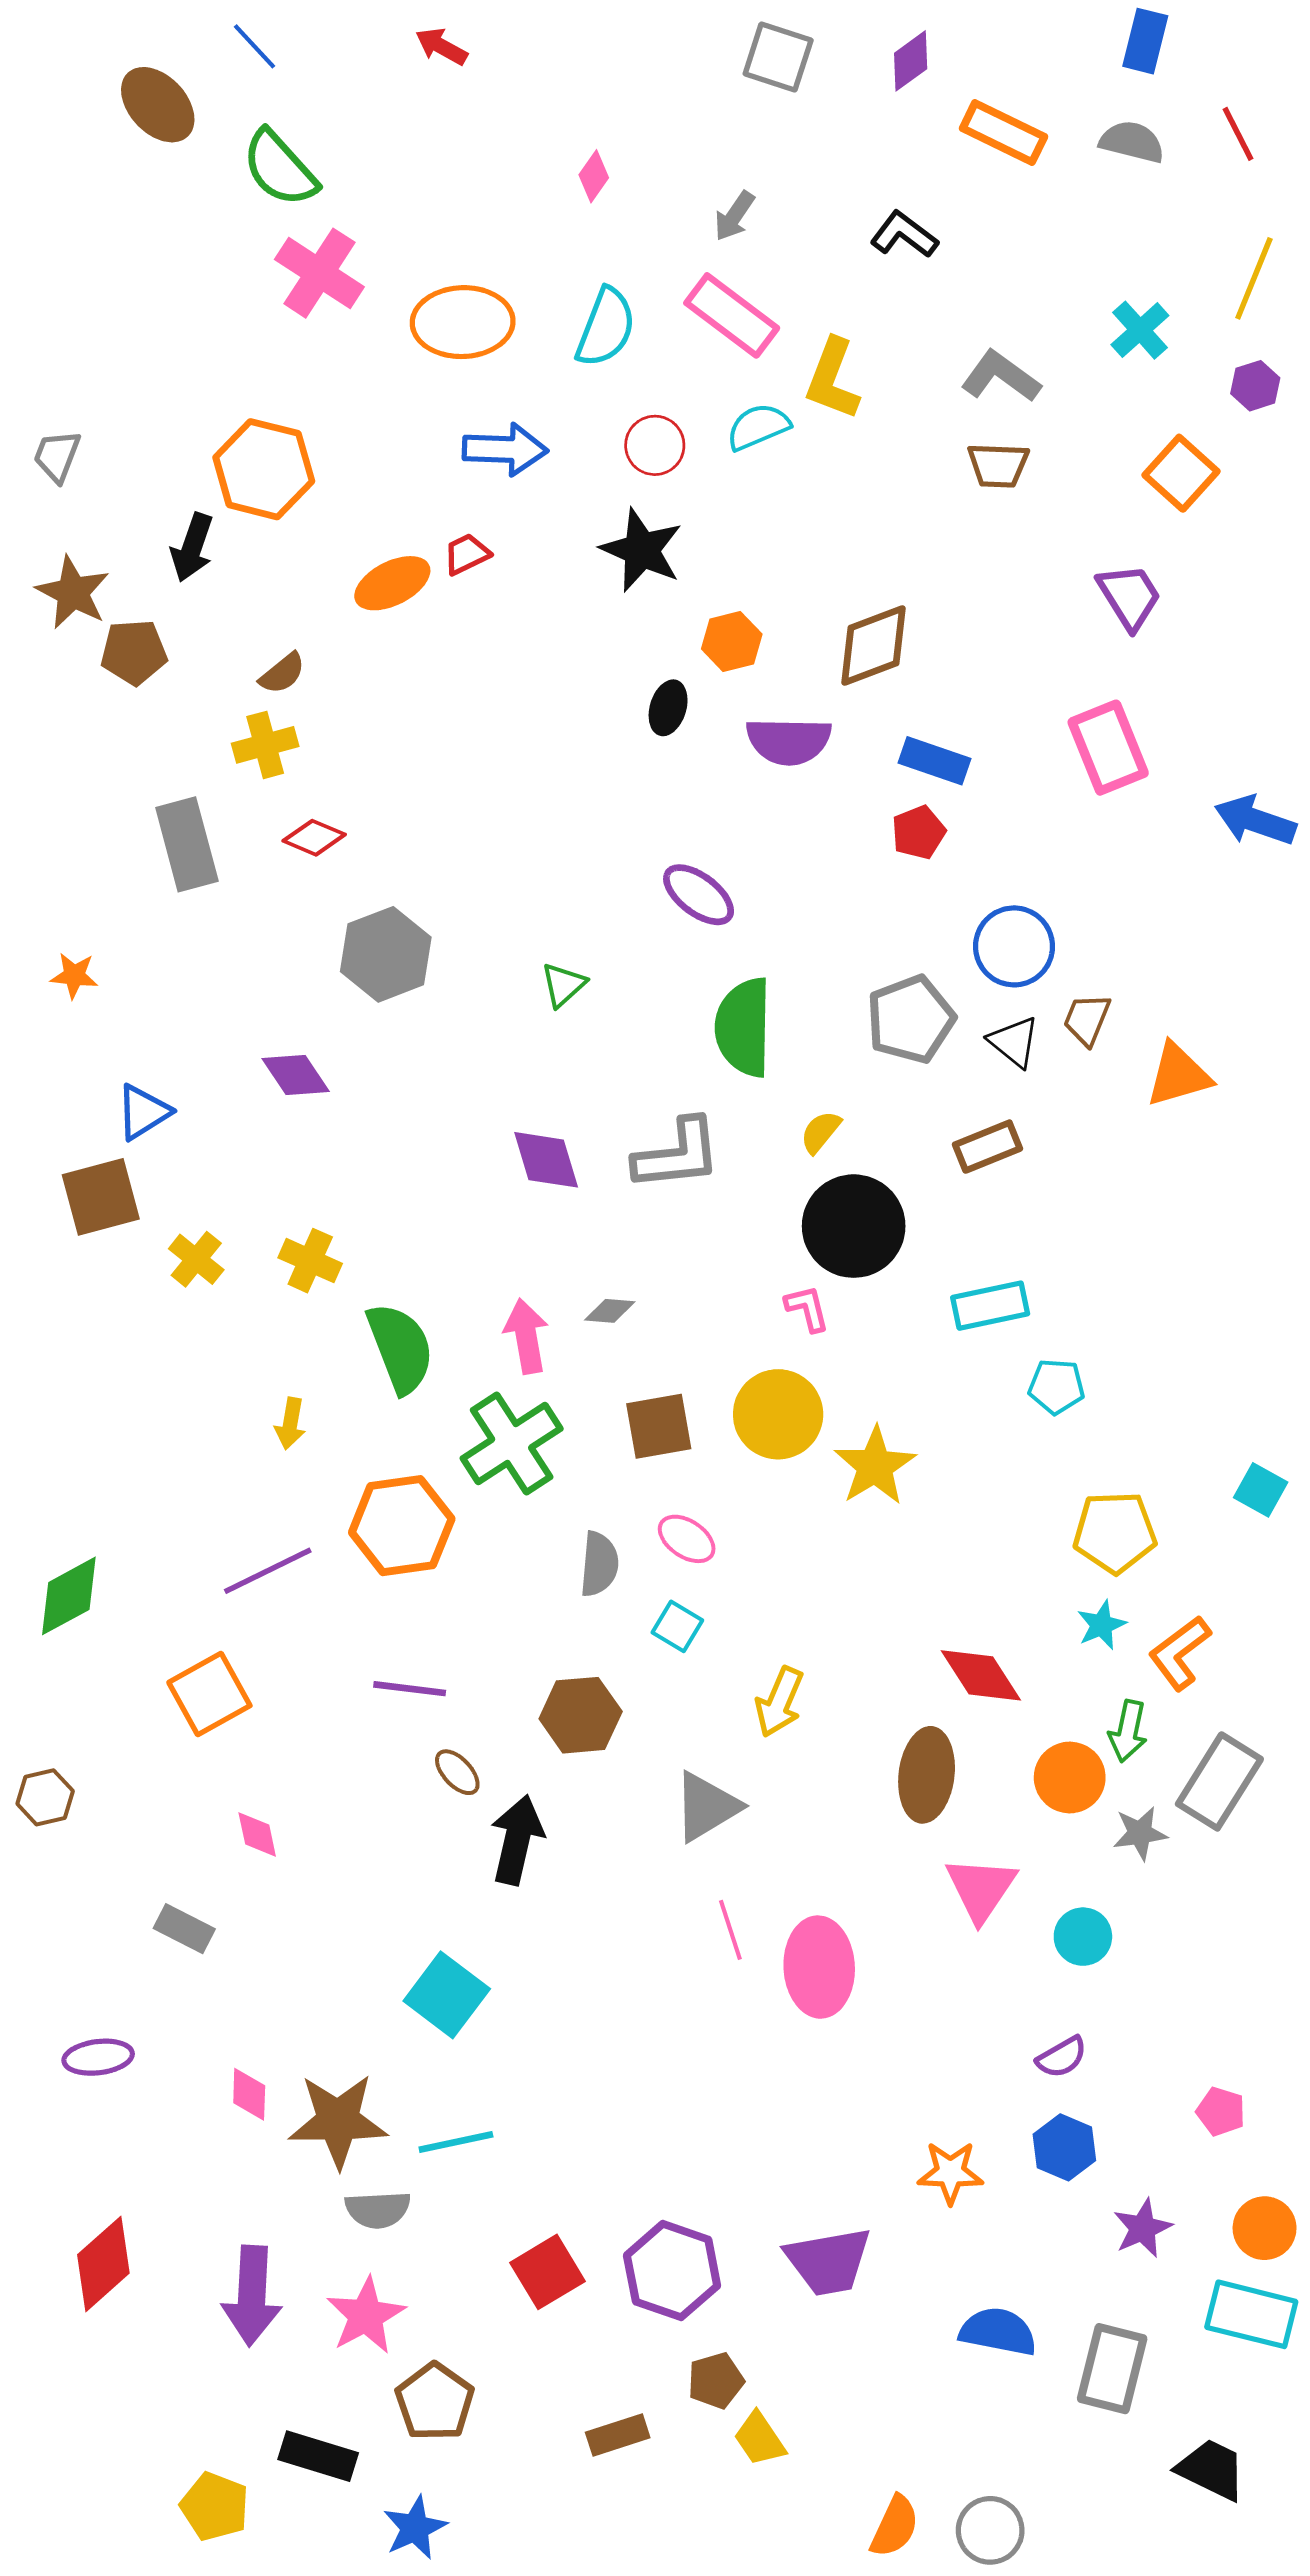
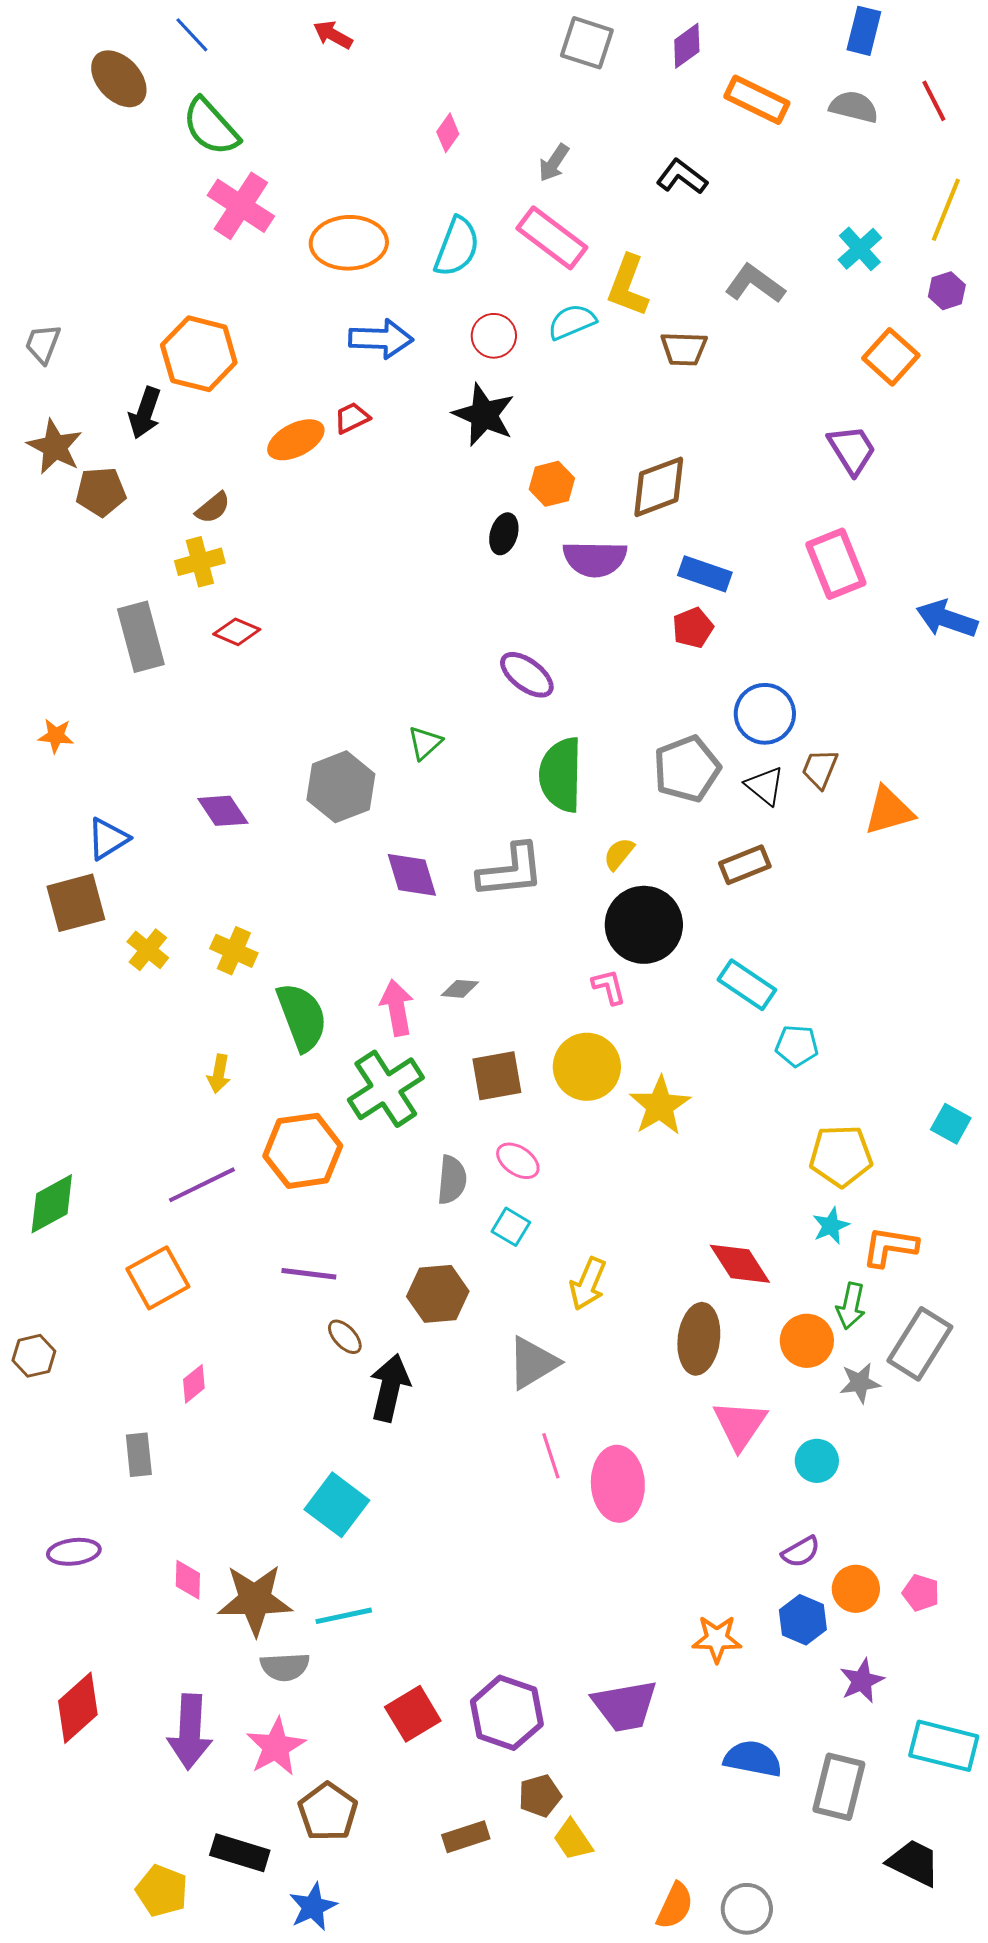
brown trapezoid: (998, 465) -> (684, 349), moved
gray hexagon: (386, 954) -> (341, 787), moved
cyan rectangle: (990, 1306) -> (747, 985), turned 46
orange L-shape: (1180, 1653) -> (890, 1247), turned 46
pink diamond: (257, 1834) -> (194, 1384), turned 63
gray rectangle: (184, 1929) -> (139, 1455), turned 57
orange circle: (1265, 2228) -> (856, 1589), moved

